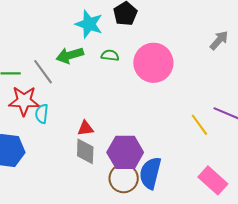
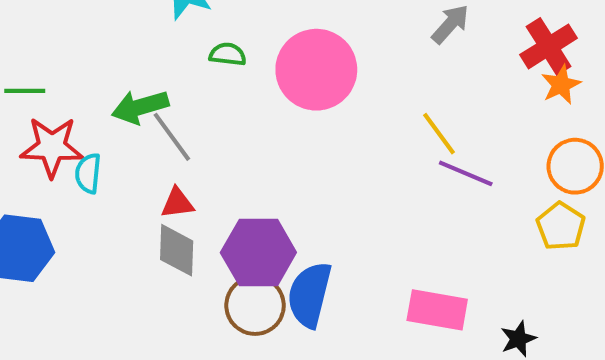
green arrow: (70, 55) -> (140, 107), moved
gray line: (43, 72) -> (172, 137), moved
yellow line: (199, 125) -> (439, 134), moved
pink rectangle: (213, 180) -> (437, 310), turned -32

